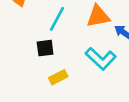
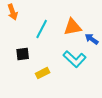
black square: (45, 48) -> (23, 54), moved

